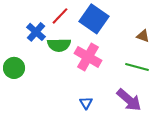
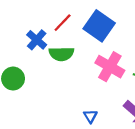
pink cross: (88, 57) -> (110, 67), moved

